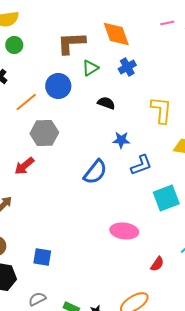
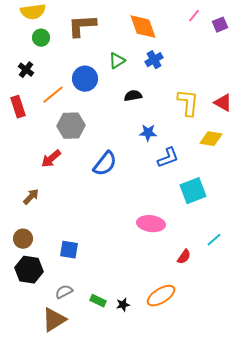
pink line: (167, 23) -> (194, 16), turned -40
brown L-shape: (71, 43) -> (82, 26), moved
black semicircle: (106, 103) -> (133, 96), turned -30
blue semicircle: (95, 172) -> (105, 164), moved

